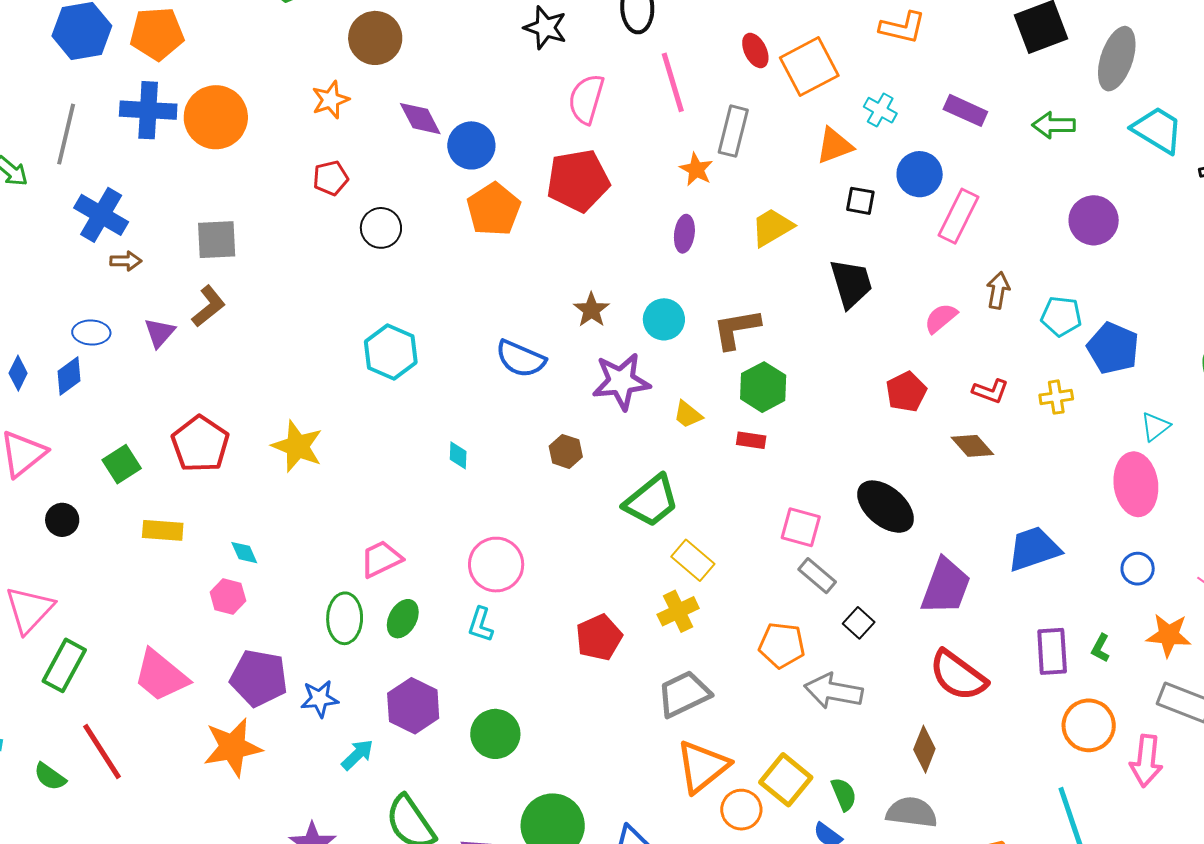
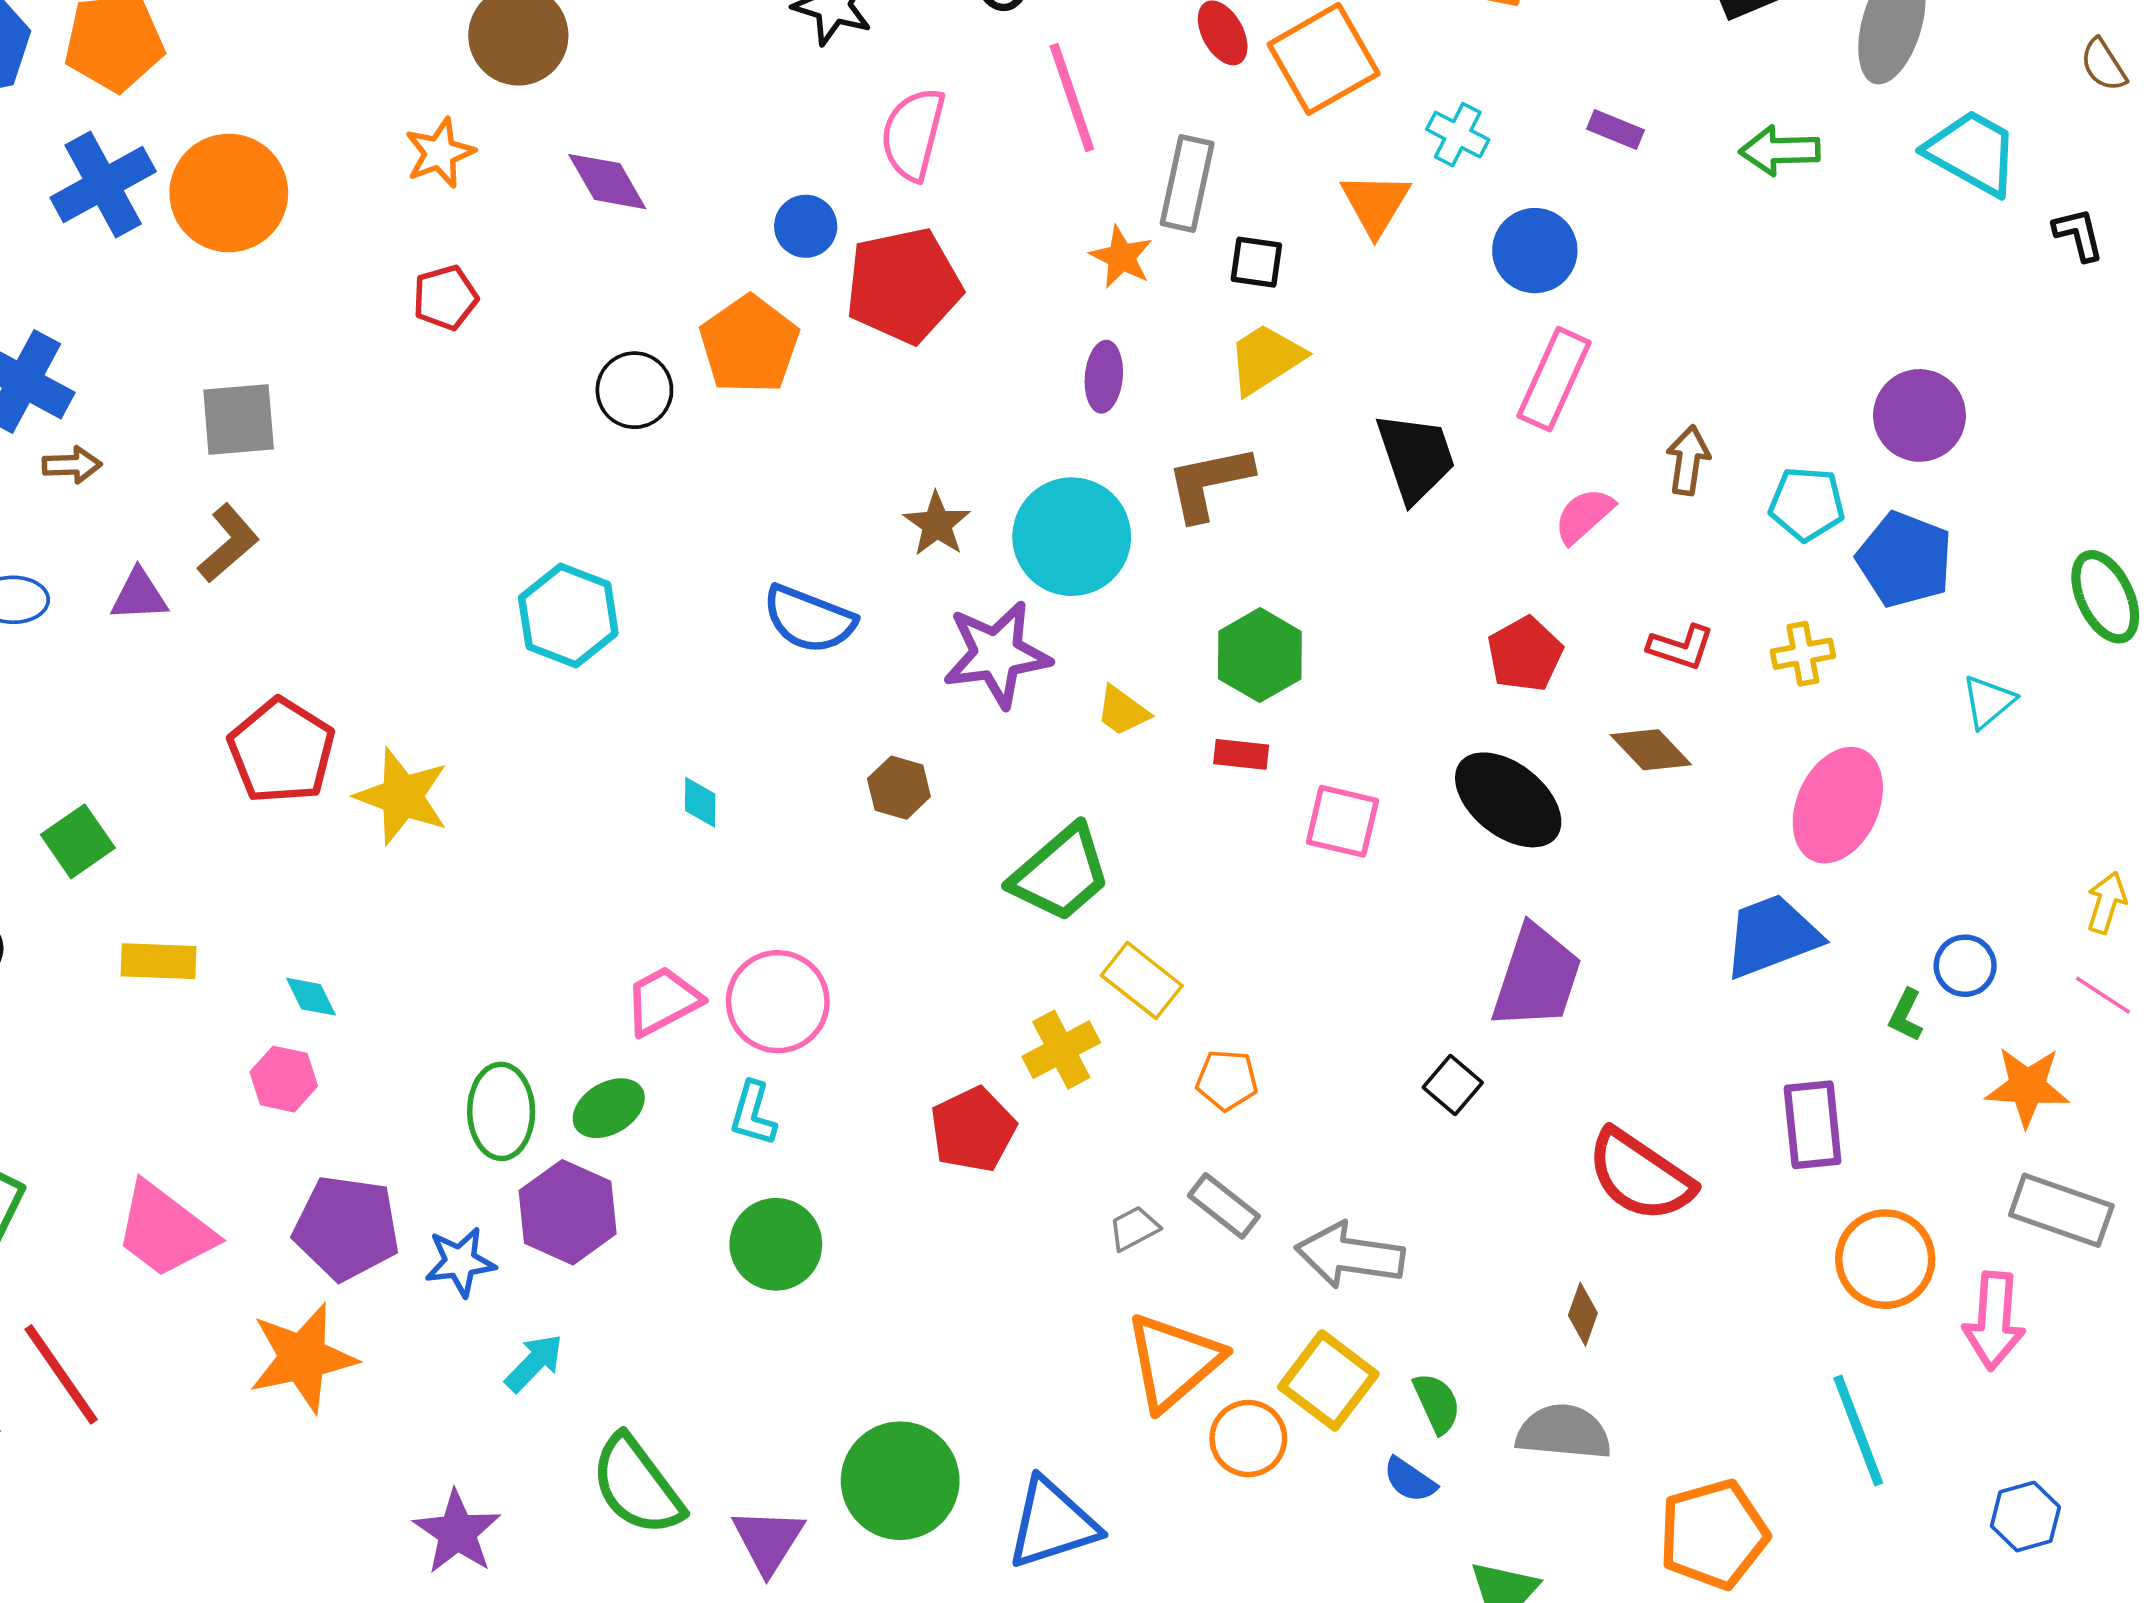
blue cross: (148, 110) -> (103, 184), turned -30
purple rectangle: (965, 110) -> (1615, 130), size x0.7
blue circle: (471, 145) -> (806, 226), moved, size x0.7
orange triangle: (834, 146) -> (1375, 204), turned -36
black square: (860, 201) -> (1256, 262), moved
pink rectangle: (958, 216) -> (1554, 379), moved
purple circle: (1094, 220) -> (1920, 415), moved
black circle: (381, 228) -> (634, 390), moved
cyan circle: (664, 319) -> (1072, 537), size x1.5
brown L-shape: (736, 329) -> (1209, 483), moved
purple triangle: (160, 333) -> (139, 595), turned 48
red pentagon: (200, 444) -> (281, 751), moved
pink ellipse: (1136, 484) -> (1838, 805), moved, turned 34
black ellipse: (886, 507) -> (1508, 800), moved
pink square: (801, 527) -> (1342, 821), moved
pink trapezoid: (381, 559) -> (663, 1001), moved
gray rectangle: (817, 576) -> (1224, 1206), moved
purple trapezoid: (946, 586) -> (1537, 977), moved
yellow cross: (678, 611) -> (1061, 1050), moved
green ellipse: (403, 619) -> (609, 1108), turned 33
orange pentagon: (782, 645) -> (1227, 1080), moved, size x0.7
green L-shape: (1101, 648) -> (1906, 1015), moved
gray arrow: (834, 691) -> (1350, 1255), moved
gray trapezoid: (684, 694) -> (1134, 1228), size x0.5
purple hexagon: (413, 706) -> (568, 1212), moved
green circle: (495, 734) -> (776, 1244), moved
brown diamond: (924, 749) -> (1583, 1314), size x0.7

